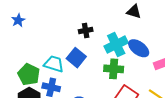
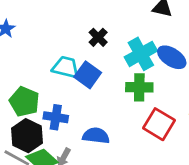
black cross: (86, 31) -> (98, 37), turned -32
cyan trapezoid: (54, 64) -> (66, 67), moved

